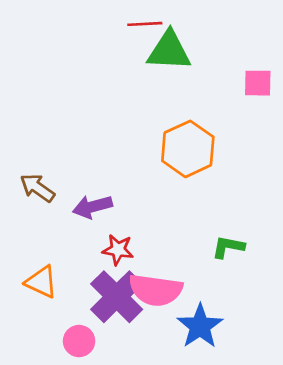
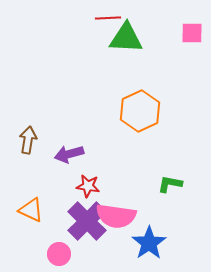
pink square: (258, 83) -> (192, 33), moved
brown arrow: (37, 188) -> (28, 140), turned 64

